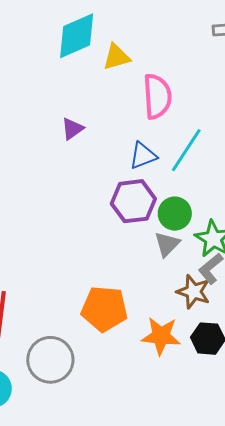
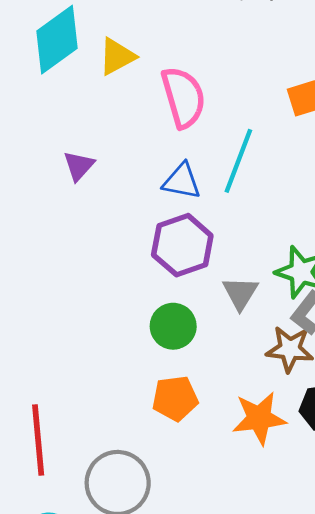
blue triangle: (143, 156) -> (182, 181), turned 44
green circle: (175, 214) -> (173, 326), moved
orange pentagon: (104, 309) -> (175, 398), size x0.7

